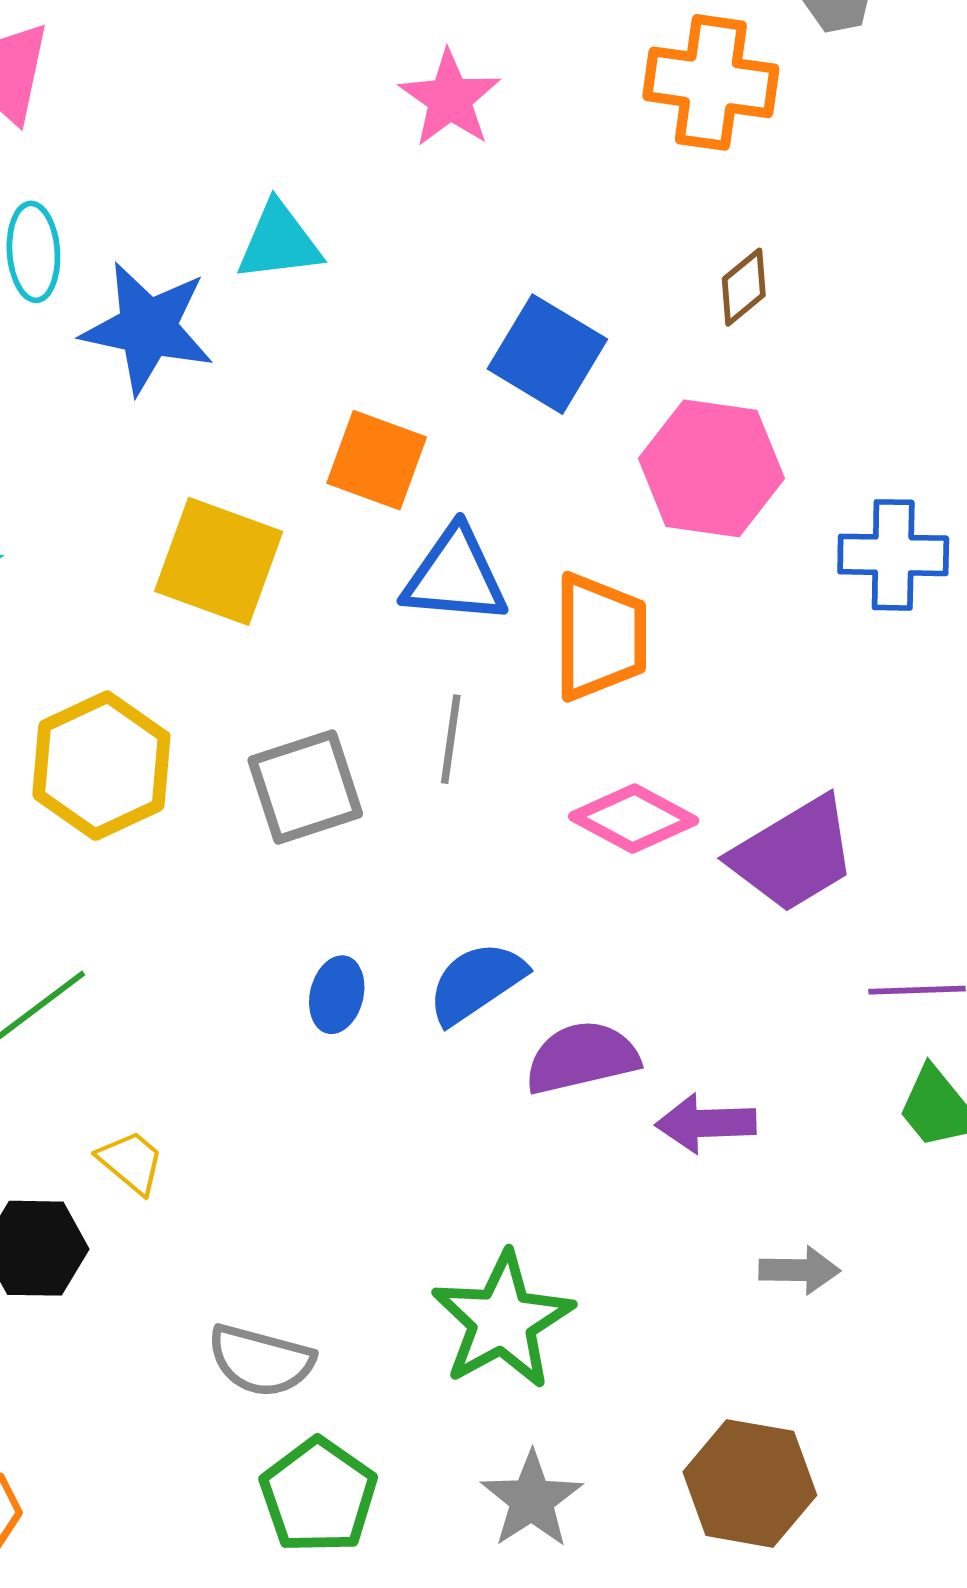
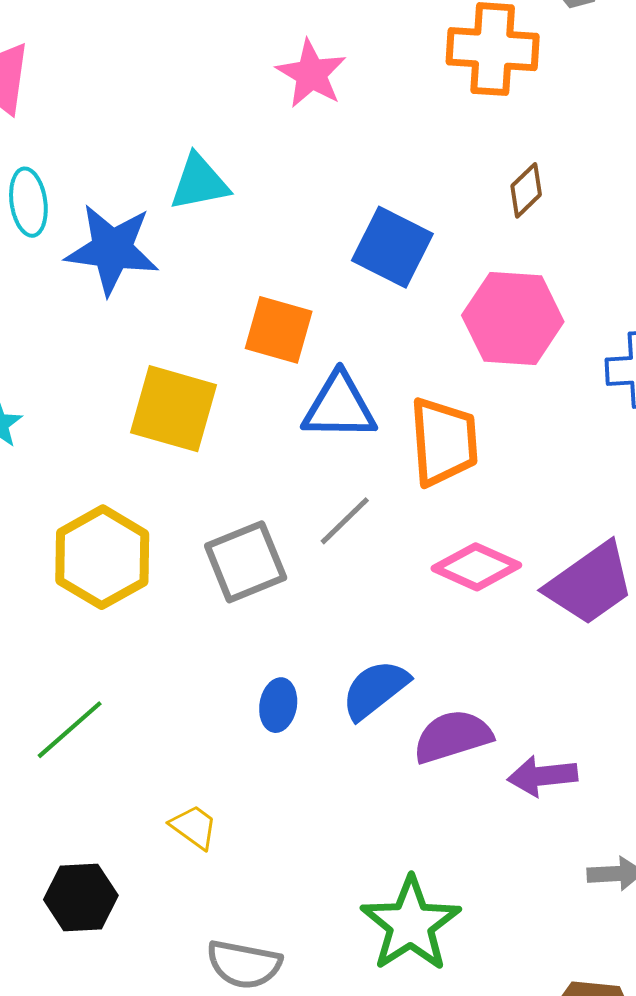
gray line: (451, 739) -> (345, 521), turned 42
yellow trapezoid: (131, 1162) -> (194, 827), moved

